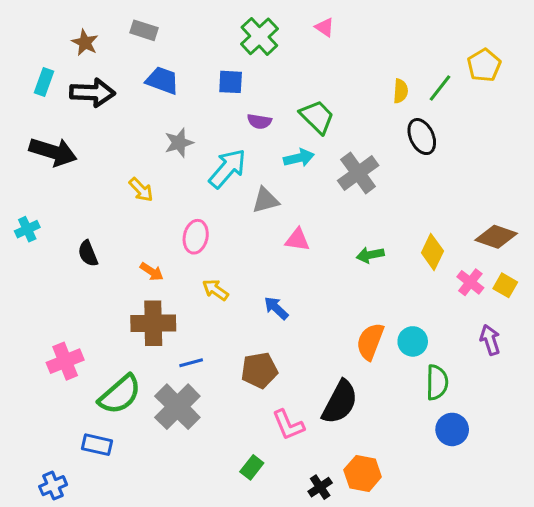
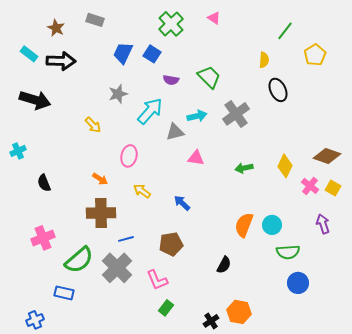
yellow pentagon: (484, 65) -> (315, 55), moved
blue trapezoid: (162, 80) -> (123, 53), moved, turned -85
cyan rectangle: (44, 82) -> (29, 54), turned -72
blue square: (231, 82) -> (152, 54), turned 30
green line: (440, 88) -> (285, 31), moved
cyan arrow: (299, 158) -> (197, 116), moved
black semicircle: (88, 253) -> (44, 183), moved
green semicircle: (437, 382) -> (288, 252), turned 85
black semicircle: (340, 402) -> (224, 265), size x0.6
pink L-shape: (288, 425) -> (157, 280), moved

